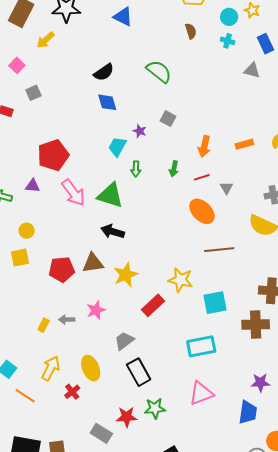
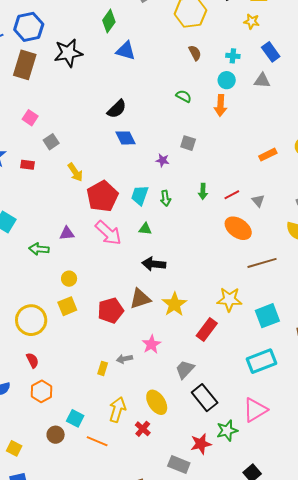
cyan circle: (229, 17) -> (227, 80), moved
yellow arrow: (46, 40) -> (75, 172), moved, turned -72
green semicircle: (159, 71) -> (184, 96), moved, size x0.6
orange arrow: (204, 146) -> (221, 105), moved
cyan trapezoid: (117, 147) -> (140, 195), moved
red pentagon: (53, 155) -> (102, 196), moved
green triangle: (110, 195) -> (145, 229), size x0.5
pink triangle: (201, 393) -> (255, 410), moved

